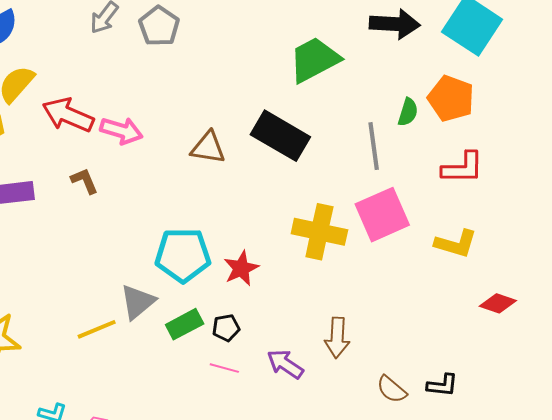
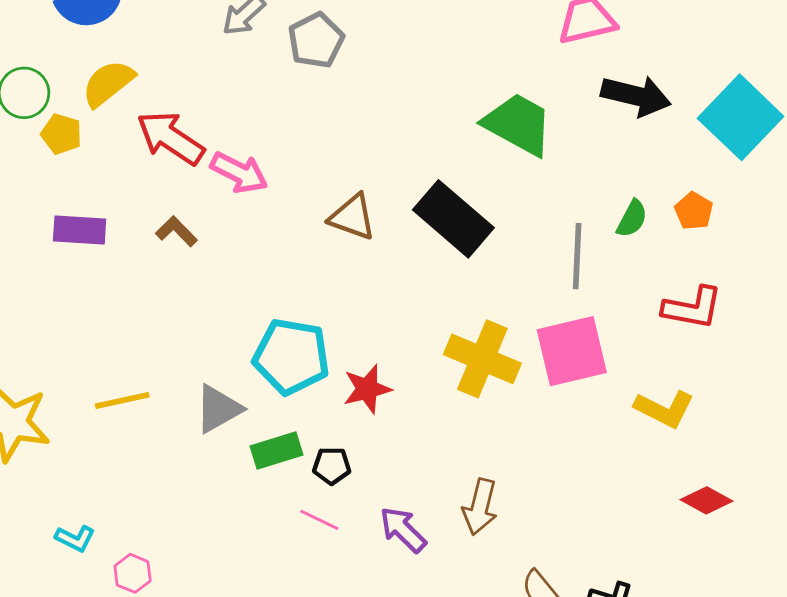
green trapezoid: (314, 60) -> (518, 124), turned 46
orange pentagon: (451, 99) -> (694, 211), size x0.6
brown L-shape: (84, 181) -> (176, 231), turned -32
yellow line: (97, 329) -> (122, 400), moved

